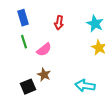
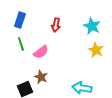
blue rectangle: (23, 18) -> (20, 20), turned 35

